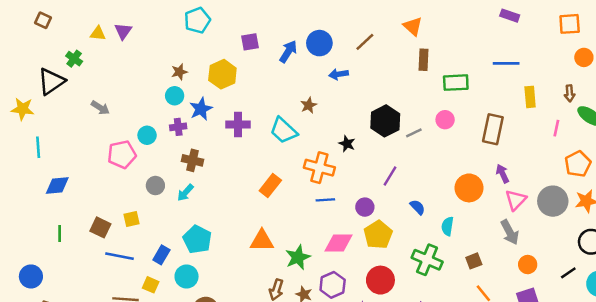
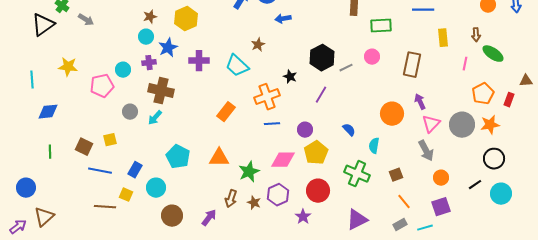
gray arrow: (100, 108) -> (86, 20), moved
yellow star: (23, 109) -> (68, 67), moved
brown cross: (193, 160) -> (161, 91), size x1.4
orange cross: (319, 168) -> (267, 97), turned -35
purple line: (390, 176) -> (321, 95), moved
cyan pentagon: (197, 239) -> (178, 157), moved

